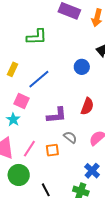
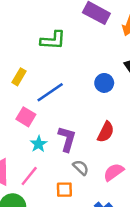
purple L-shape: (57, 115) -> (67, 139), turned -75
cyan star: (13, 120) -> (39, 144), moved
orange square: (52, 150) -> (64, 190), moved

